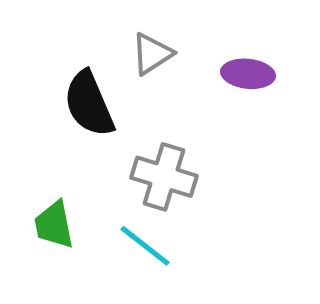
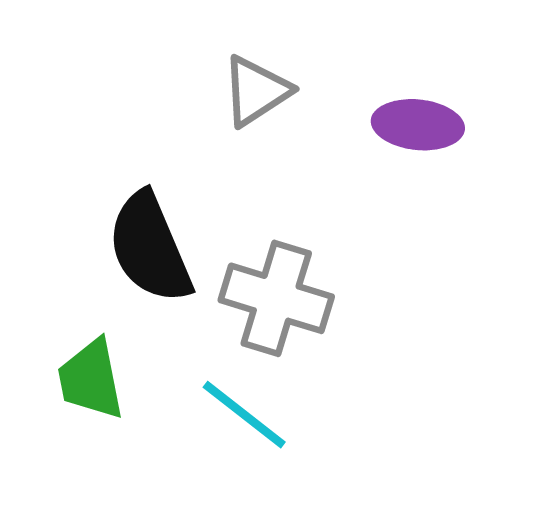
black semicircle: (89, 104) -> (150, 248), moved

